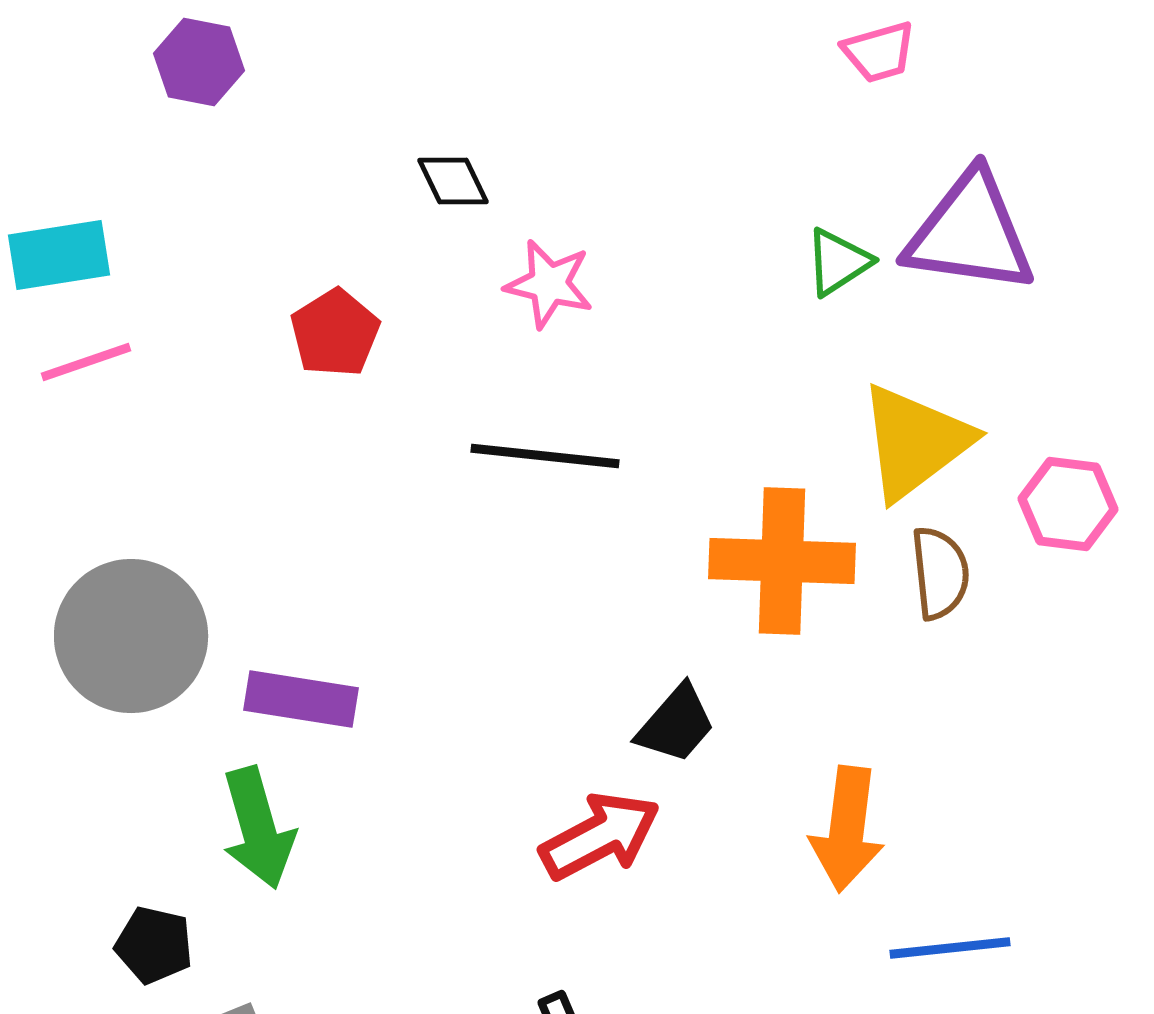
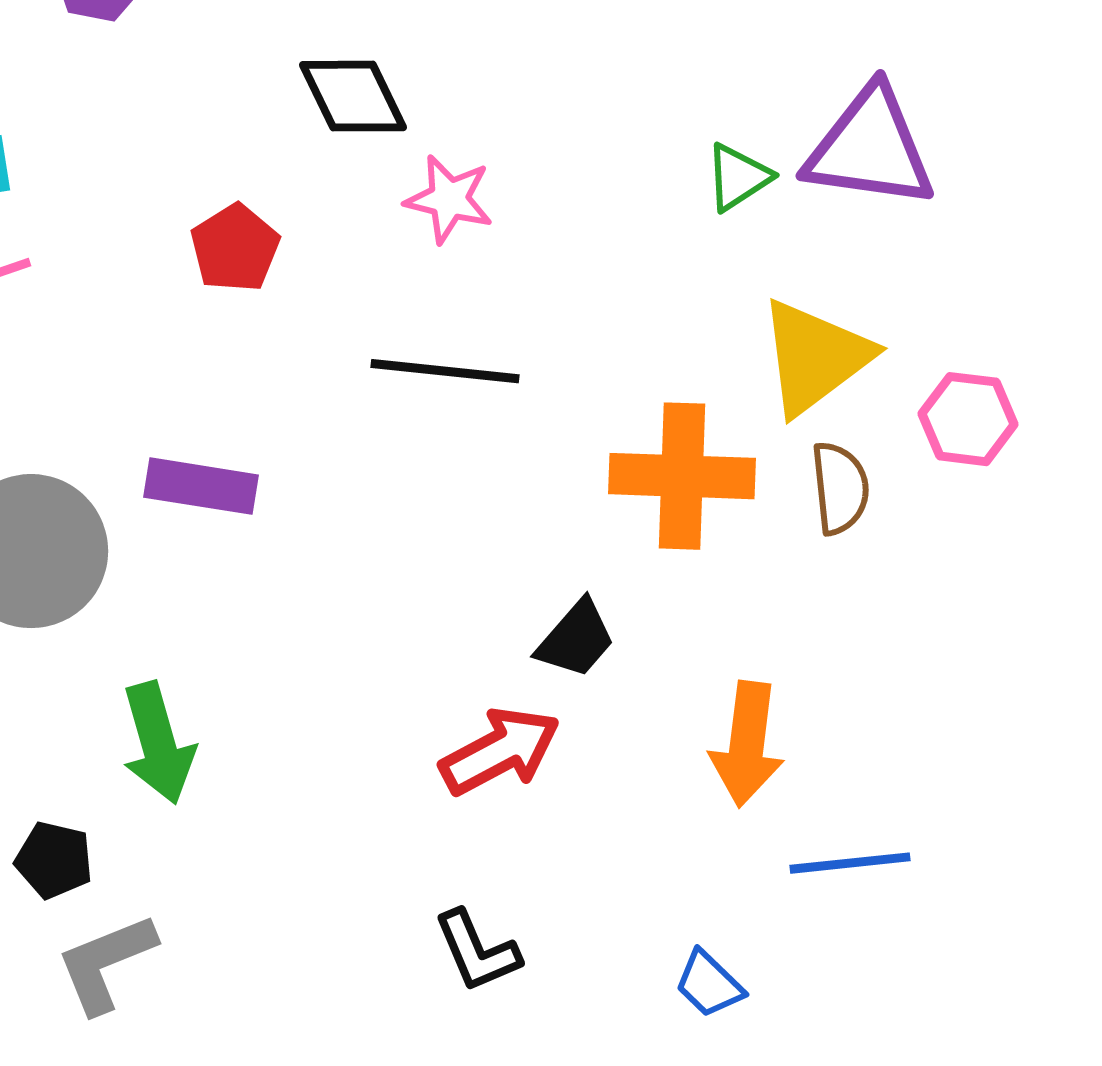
black diamond: (453, 181) -> (353, 96), size x1.5
purple rectangle: (301, 699) -> (201, 486), moved

